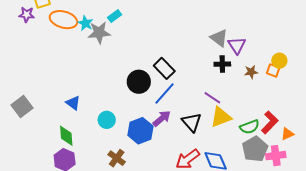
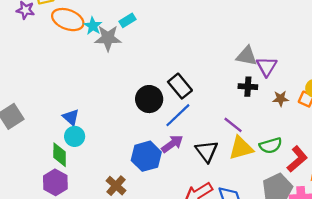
gray triangle: (219, 38) -> (247, 56), turned -30
cyan circle: (107, 120) -> (75, 136), moved
green semicircle: (250, 127) -> (271, 146), moved

